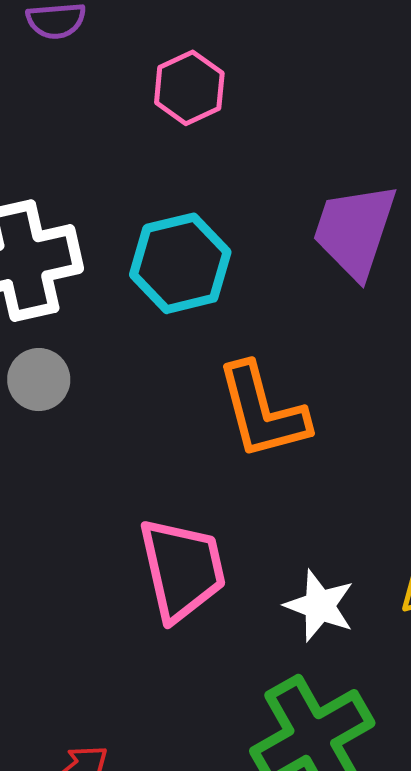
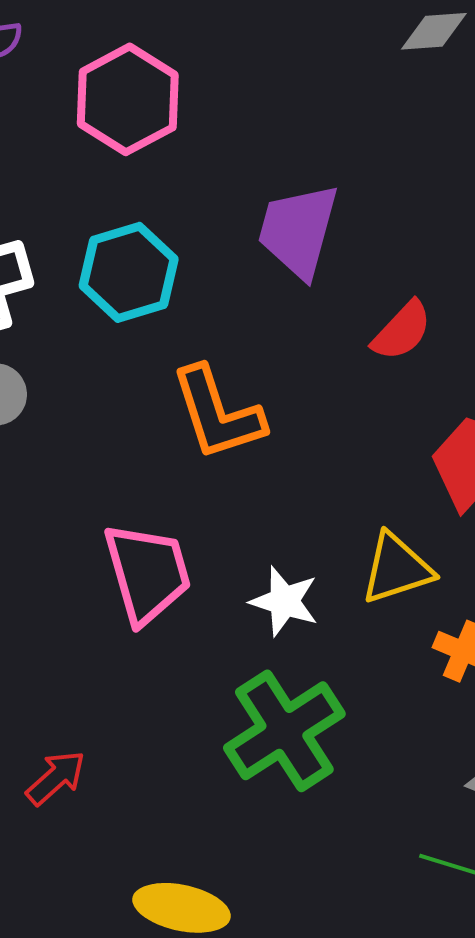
pink hexagon: (189, 88) -> (128, 99), size x1.5

